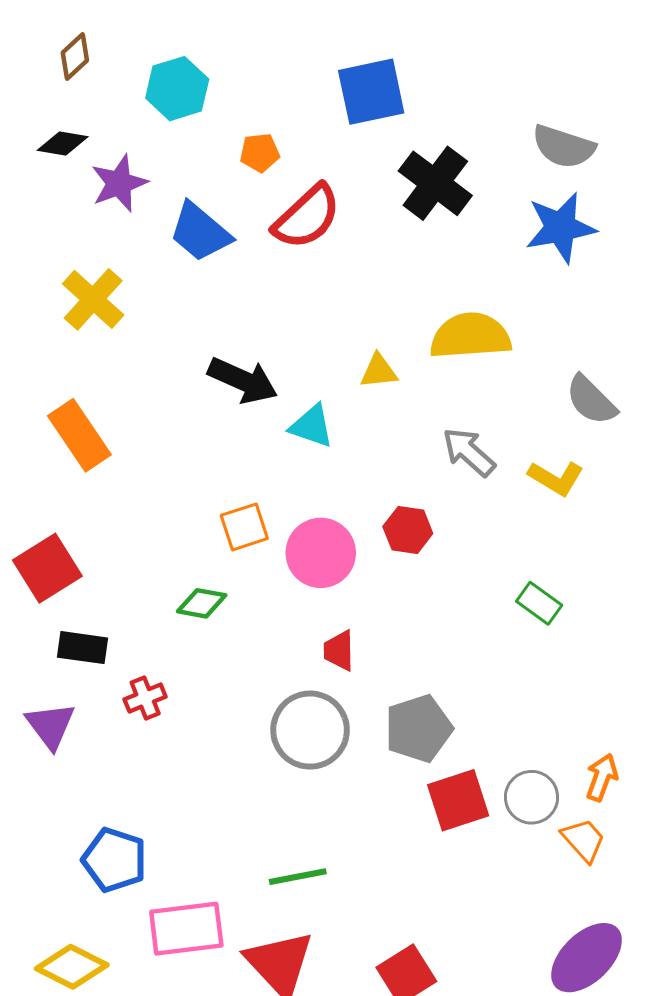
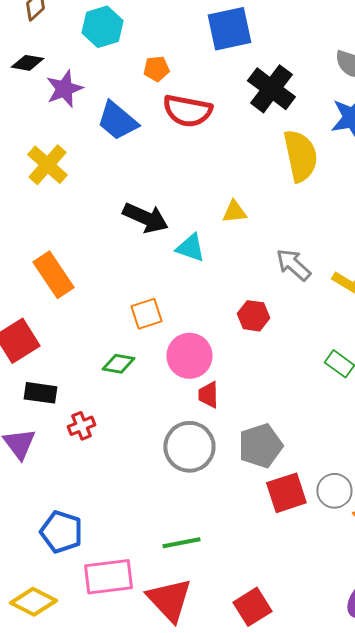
red semicircle: (307, 217) -> (187, 111), turned 54
yellow semicircle: (470, 336) -> (300, 156), moved, turned 82
orange rectangle: (79, 435) -> (53, 275), moved
pink circle: (321, 553) -> (189, 356), moved

